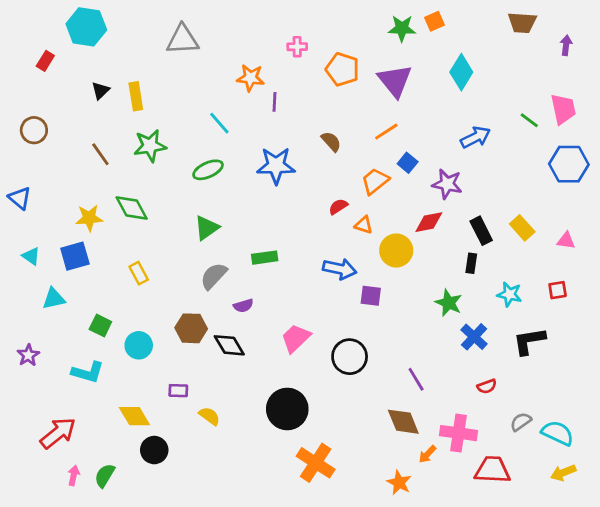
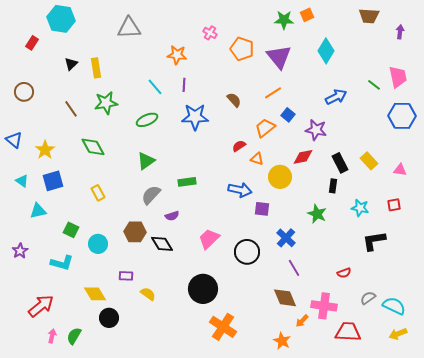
pink cross: (297, 47) -> (210, 33), turned 32
purple line: (275, 102) -> (184, 85), moved
yellow star: (89, 218) -> (45, 150), moved, turned -30
blue cross: (474, 337) -> (286, 238), moved

